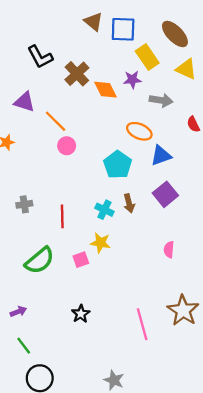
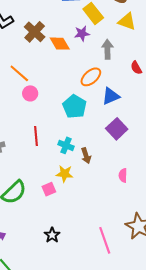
gray arrow: (161, 100) -> (107, 49), turned -96
orange ellipse: (139, 131) -> (91, 77), turned -60
brown arrow: (129, 203) -> (86, 156), moved
red line: (62, 216) -> (36, 136), moved

